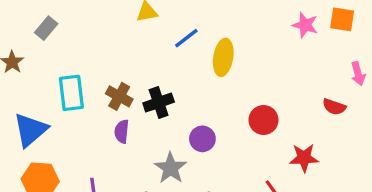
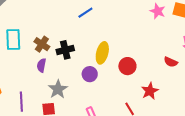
yellow ellipse: (223, 57) -> (102, 53), moved
red star: (304, 158) -> (150, 91), turned -30
gray star: (170, 168) -> (58, 89), moved

